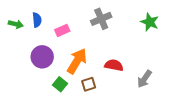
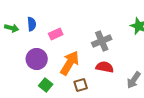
gray cross: (101, 19) -> (102, 41), moved
green square: (60, 84) -> (46, 85), moved

